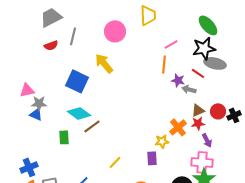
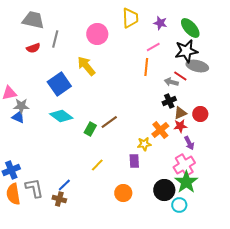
gray trapezoid: (51, 17) -> (33, 20), turned 40
purple star: (178, 80) -> (160, 23), moved
blue square: (77, 81) -> (59, 84), turned 30
gray arrow: (189, 89) -> (171, 82), moved
black cross: (234, 115) -> (169, 101), moved
brown line: (92, 126) -> (109, 122), moved
green rectangle: (64, 137) -> (90, 129), moved, turned 32
pink cross: (202, 162) -> (184, 165), turned -35

